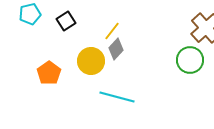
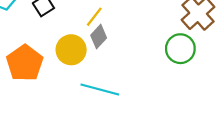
orange pentagon: (49, 73) -> (25, 63), size x1.4

